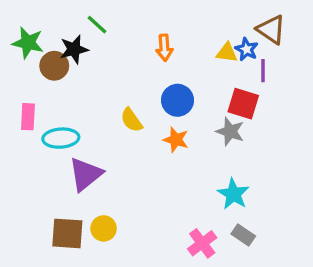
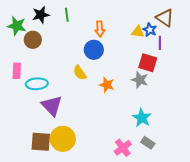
green line: (97, 25) -> (67, 15), moved, turned 40
black star: (74, 49) -> (41, 15), moved
blue circle: (178, 100) -> (94, 50), moved
purple triangle: (85, 174) -> (52, 106), turned -35
yellow circle: (104, 228) -> (63, 139), size x1.6

